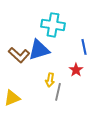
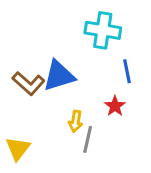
cyan cross: (53, 25) -> (103, 30), moved
yellow triangle: (12, 98) -> (18, 149), turned -30

